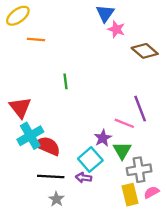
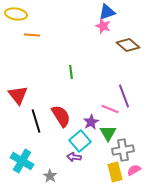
blue triangle: (105, 13) -> (107, 12), moved, turned 36
yellow ellipse: (18, 16) -> (16, 14), turned 45
green line: (65, 81) -> (71, 72), moved
cyan cross: (30, 136) -> (22, 161), moved, turned -30
red semicircle: (47, 146) -> (61, 116), moved, turned 35
black line: (51, 176) -> (36, 121), moved, turned 70

